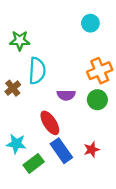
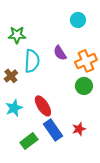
purple semicircle: (66, 95) -> (60, 53), moved, turned 56
cyan star: (16, 144) -> (14, 108), moved, turned -30

